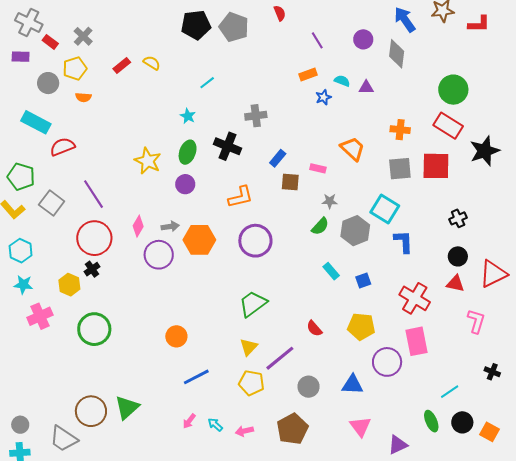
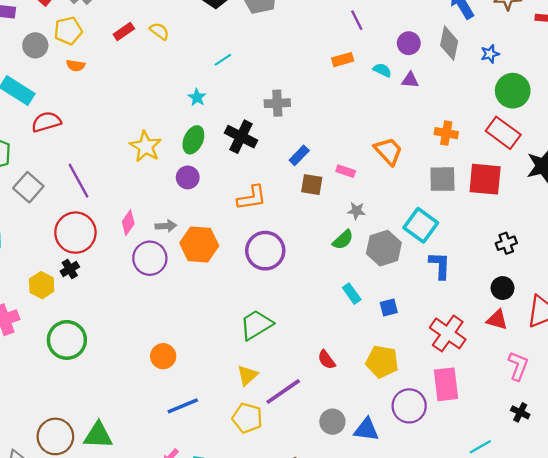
purple circle: (363, 39) -> (409, 43), moved
blue star: (323, 97) -> (490, 54), moved
black cross: (492, 372) -> (520, 412), moved
gray circle: (309, 387) -> (332, 422), moved
green triangle: (127, 407) -> (98, 435), turned 40

